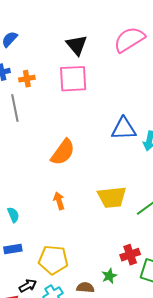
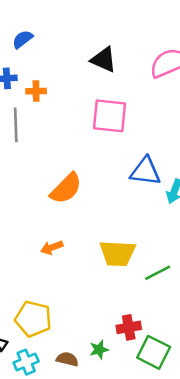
black triangle: (77, 45) -> (104, 60), turned -35
pink square: (73, 79) -> (110, 116), moved
orange arrow: (59, 201) -> (52, 248), turned -102

